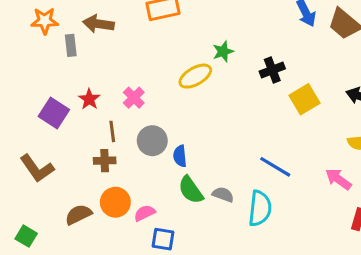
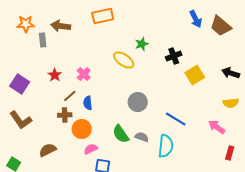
yellow ellipse: (195, 76) -> (124, 60), turned 65
purple square: (54, 113) -> (20, 84), moved
brown line: (112, 131) -> (70, 96), turned 56
gray circle: (152, 141) -> (138, 102), moved
blue semicircle: (180, 156) -> (88, 103), moved
orange circle: (115, 202) -> (82, 129), moved

